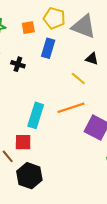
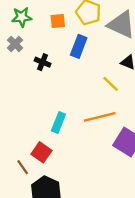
cyan rectangle: (36, 115) -> (58, 123), size x0.7
red square: (23, 142) -> (41, 152), turned 30

